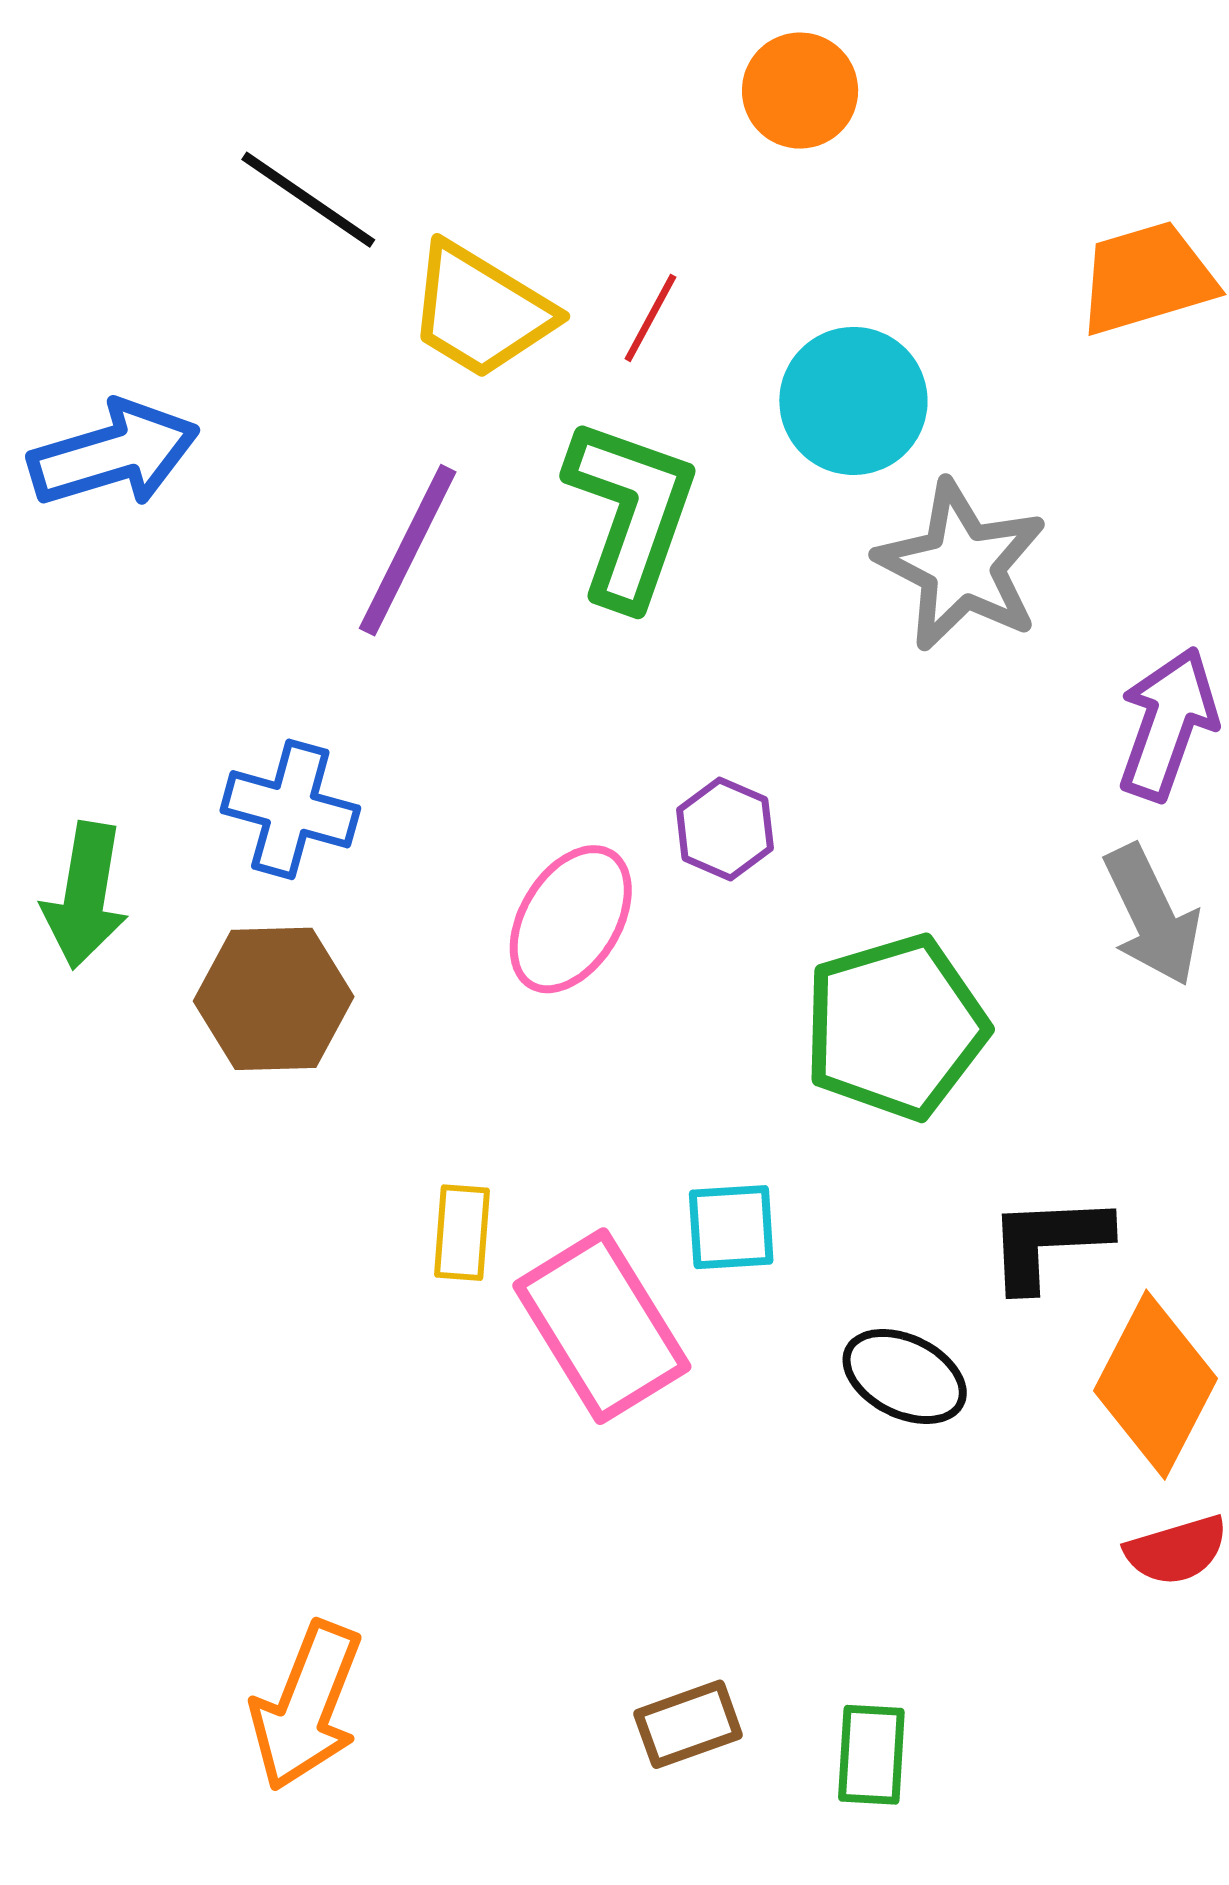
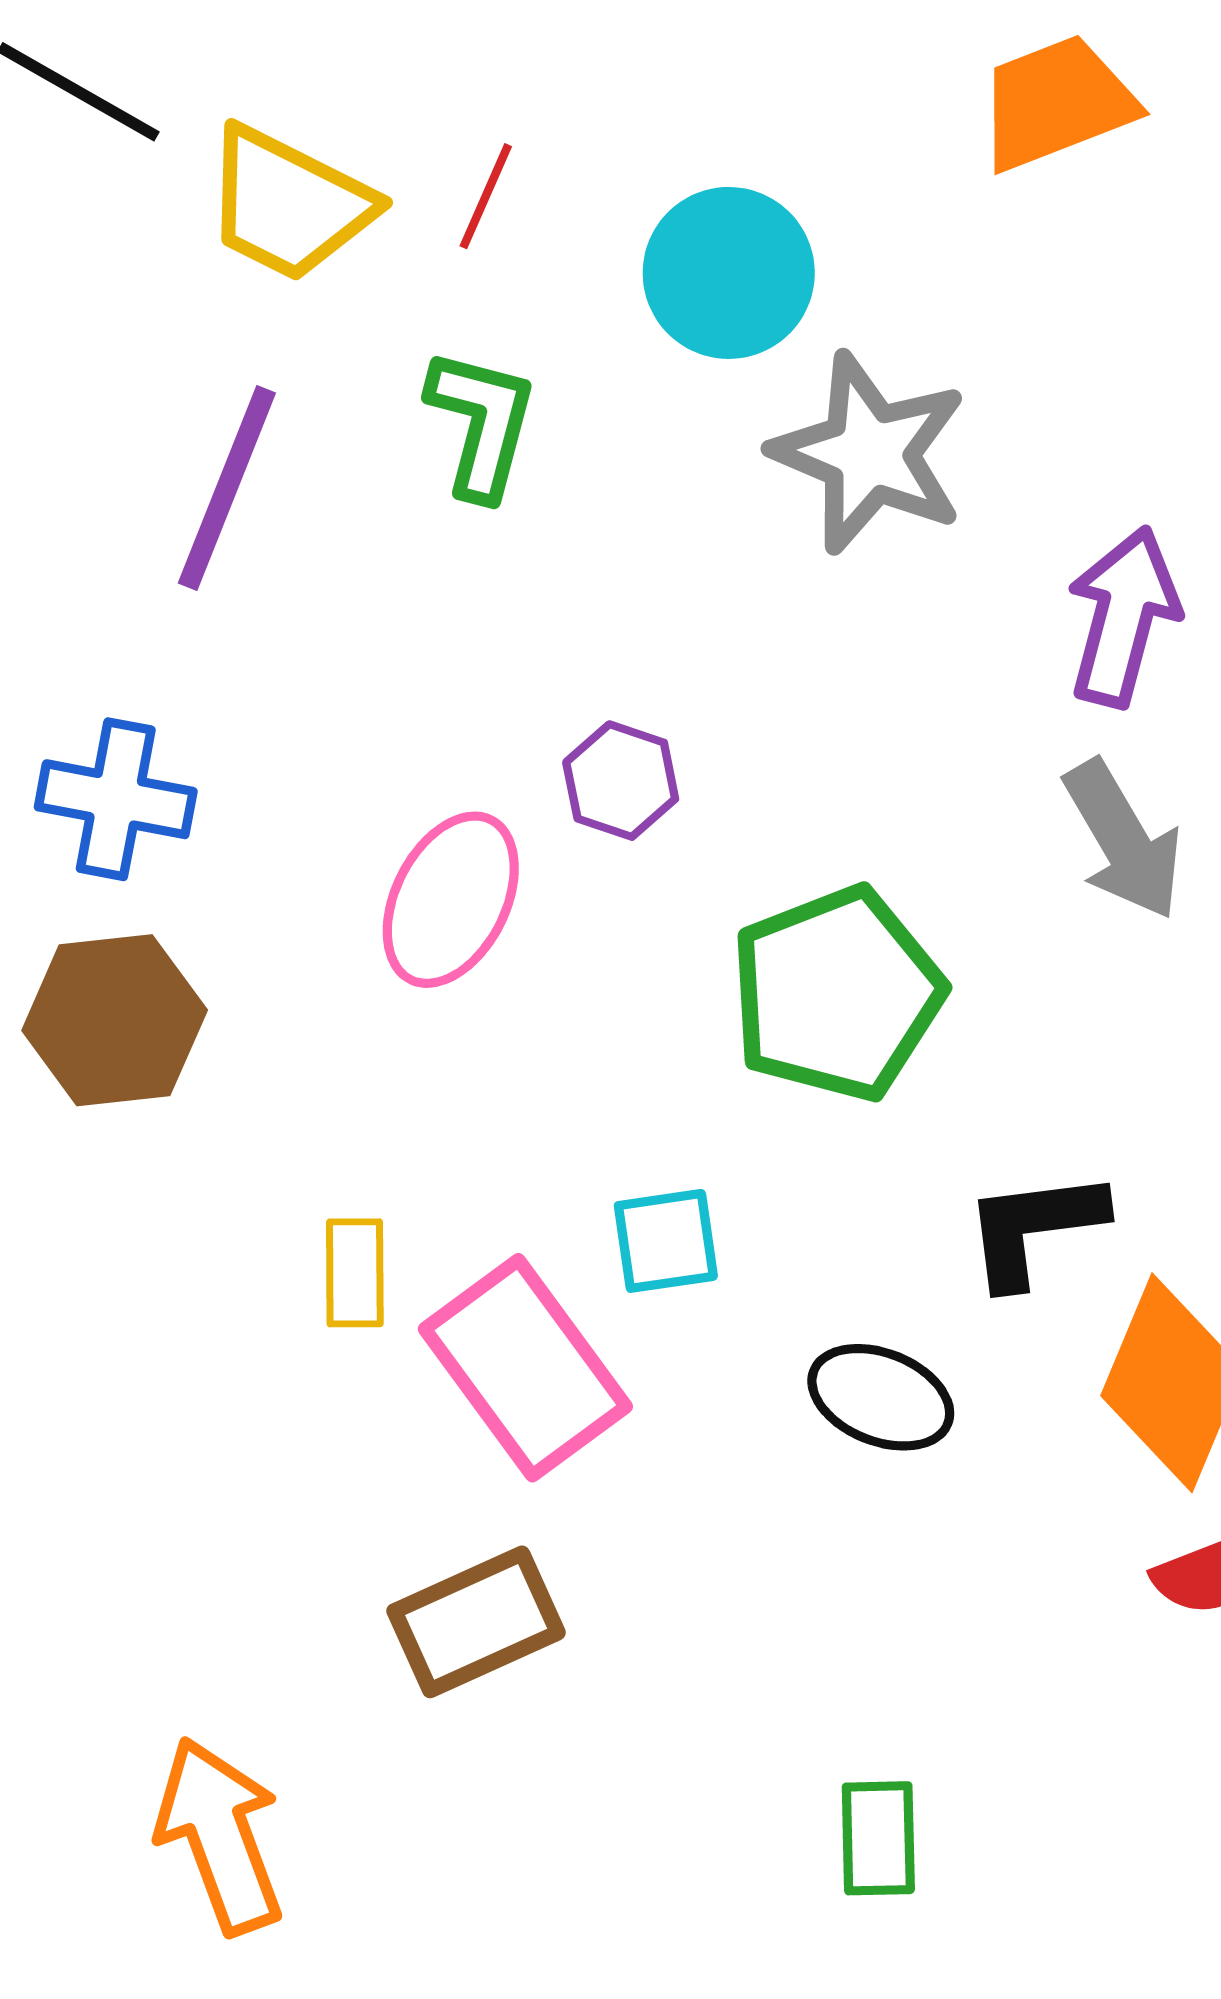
green L-shape: (631, 513) -> (481, 423), size x0.7
orange arrow: (306, 1706) -> (220, 1836), turned 143
brown rectangle: (688, 1724) -> (476, 1622), moved, size x1.4

